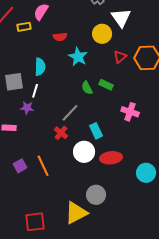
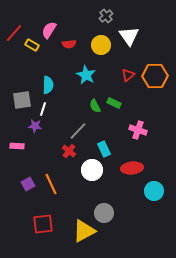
yellow rectangle: (24, 27) -> (32, 45), turned 40
yellow circle: (102, 34) -> (101, 45), moved
red semicircle: (60, 37) -> (69, 44), moved
red ellipse: (111, 158) -> (132, 168), moved
red square: (35, 222) -> (43, 224), moved

